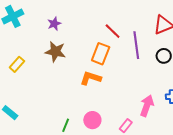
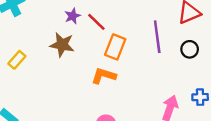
purple star: (54, 24) -> (73, 16), moved
red line: (113, 31) -> (96, 22), moved

